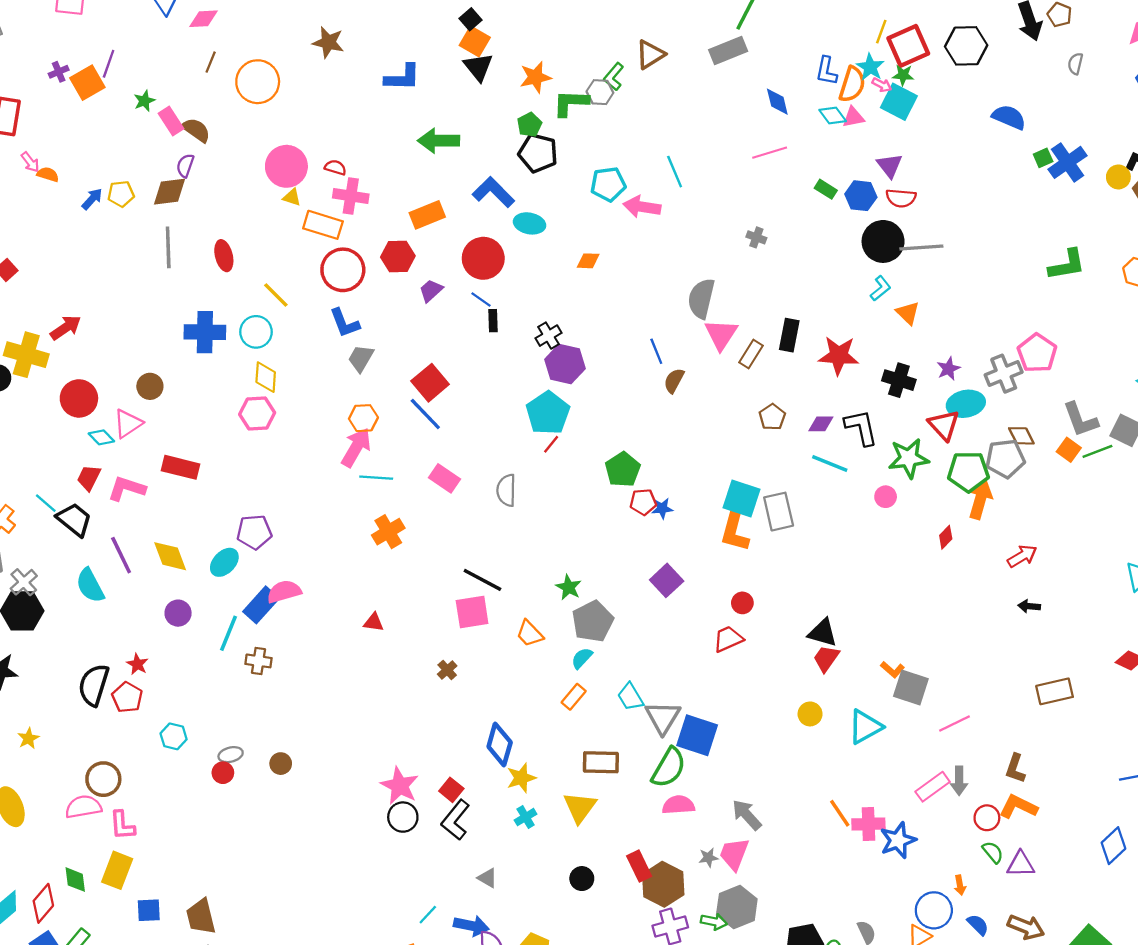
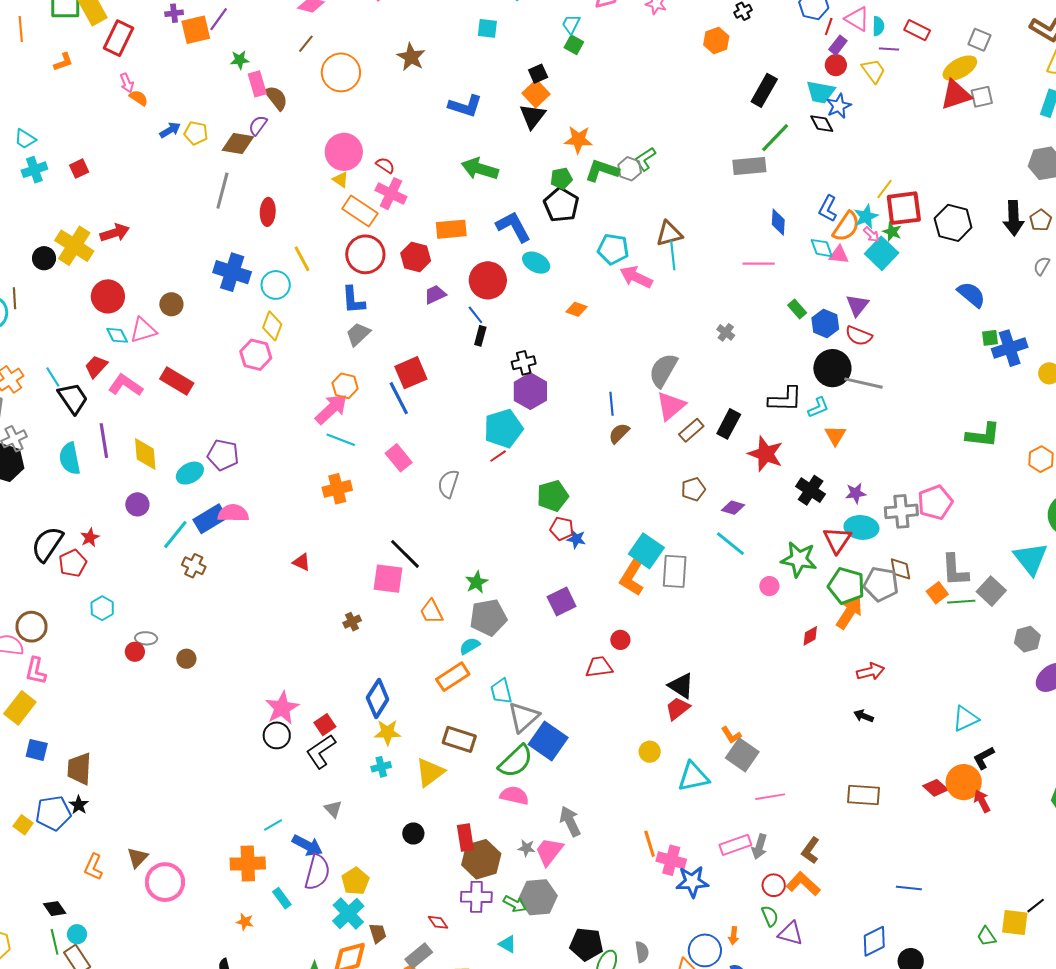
brown triangle: (650, 54) -> (669, 234), moved
black L-shape: (861, 427) -> (785, 399), moved, turned 87
orange rectangle: (574, 697) -> (453, 677), size x1.4

